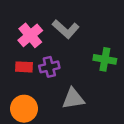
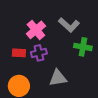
gray L-shape: (66, 29) -> (69, 25), moved
pink cross: (30, 35) -> (36, 30), moved

